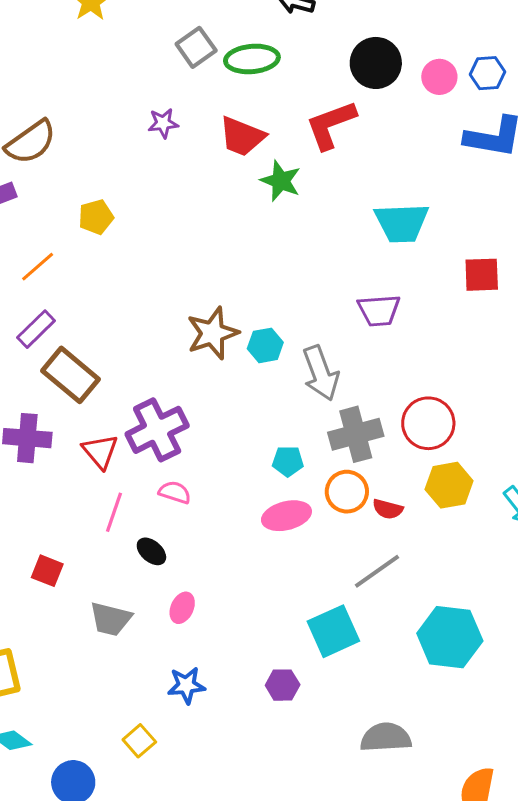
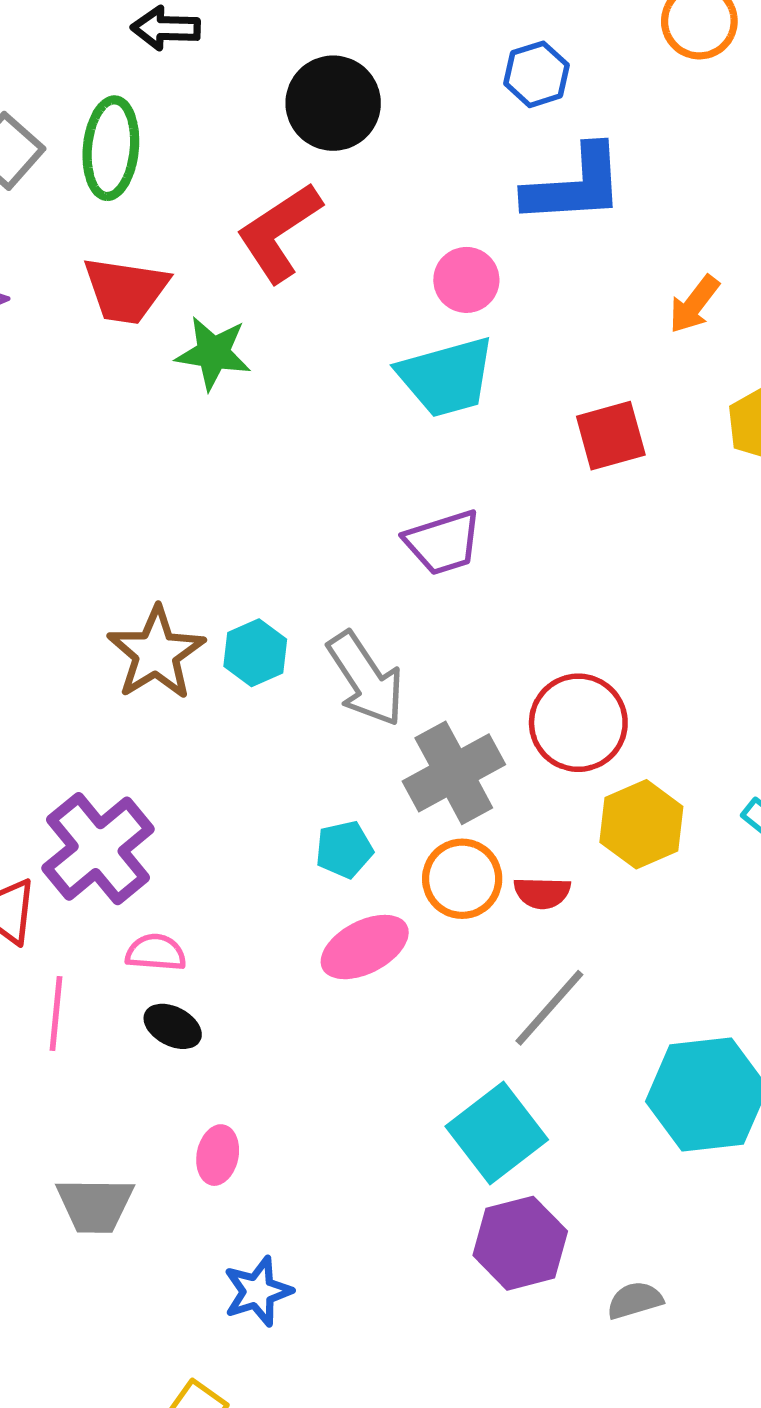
green ellipse: (252, 59) -> (111, 148), turned -66
pink circle: (439, 77) -> (466, 280), moved
black ellipse: (151, 551) -> (173, 1026), moved
purple hexagon: (283, 685) -> (520, 1243), moved, size x1.5
gray semicircle: (386, 737) -> (635, 1300), size x0.6

